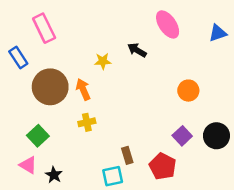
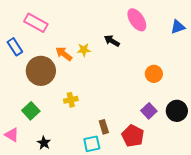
pink rectangle: (44, 28) -> (36, 23), turned -35
orange arrow: (83, 89) -> (64, 54), moved, turned -30
pink triangle: (28, 165) -> (12, 135), moved

